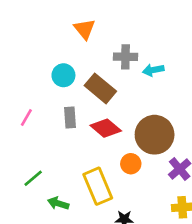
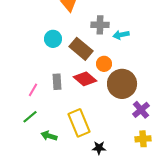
pink line: (26, 118) -> (33, 90), moved
gray rectangle: (70, 118) -> (57, 82), moved
orange circle: (131, 164) -> (104, 64), moved

